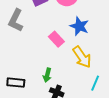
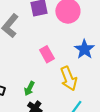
blue star: (79, 26) -> (84, 49), moved

